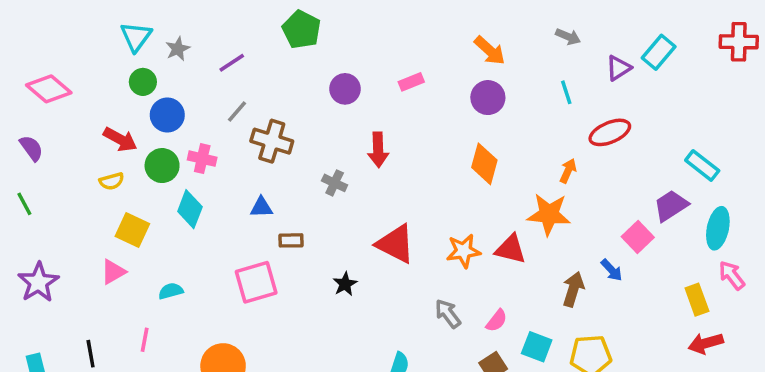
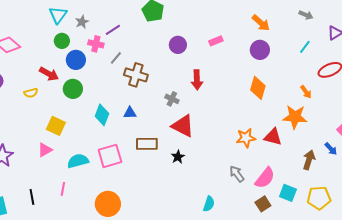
cyan line: (566, 92) -> (305, 47), turned 56
pink cross: (202, 159) -> (96, 44), moved
orange arrow: (568, 171) -> (306, 92), turned 120
yellow semicircle: (112, 181) -> (31, 93), moved
cyan diamond: (190, 209) -> (102, 115), moved
brown rectangle: (291, 240) -> (147, 144), moved, size x1.5
red triangle: (396, 244) -> (183, 126), moved
pink square: (256, 282) -> (110, 156), moved
cyan semicircle: (171, 291) -> (78, 161), size x1.5
pink semicircle: (497, 321) -> (265, 178), size x1.6

